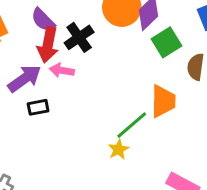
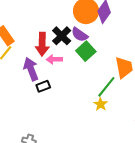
purple semicircle: (43, 20) -> (80, 35), moved
green square: (166, 42) -> (86, 51), moved
purple arrow: (25, 79) -> (31, 69), turned -65

